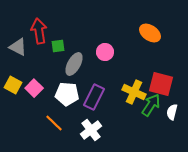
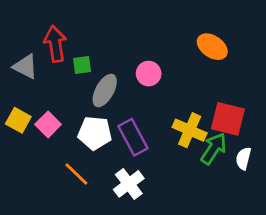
purple rectangle: (94, 97) -> (133, 137), turned -55

